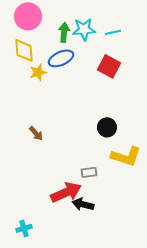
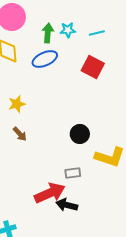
cyan star: (84, 29) -> (68, 30), size x0.7
yellow star: (38, 72) -> (17, 104), moved
black circle: (107, 127) -> (80, 134), moved

